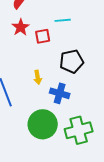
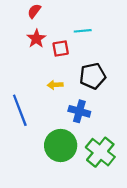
yellow arrow: (38, 77) -> (55, 85), moved, turned 96
green cross: (79, 130) -> (100, 152), turned -36

